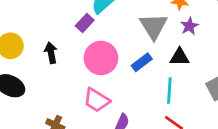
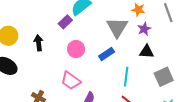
black triangle: (180, 57) -> (147, 52), moved
pink circle: (101, 58) -> (76, 49), size x0.7

